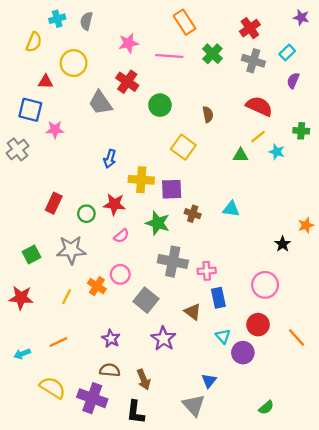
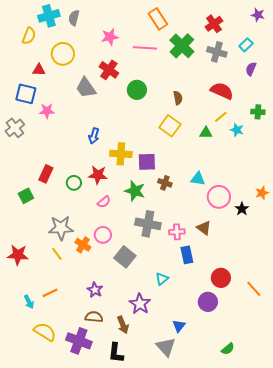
cyan cross: (57, 19) -> (49, 16), size x1.5
green cross: (212, 54) -> (182, 46), size x1.4
yellow square: (183, 147) -> (170, 126), moved
gray star: (71, 250) -> (61, 228), moved
green square: (32, 255) -> (26, 196), moved
pink circle: (265, 285) -> (219, 197), moved
yellow line: (67, 297) -> (57, 254), turned -64
brown triangle: (193, 312) -> (204, 228), moved
cyan triangle: (223, 336) -> (162, 279), moved, turned 32
purple star: (163, 339) -> (140, 304), moved
cyan arrow: (22, 354) -> (29, 302), moved, turned -96

